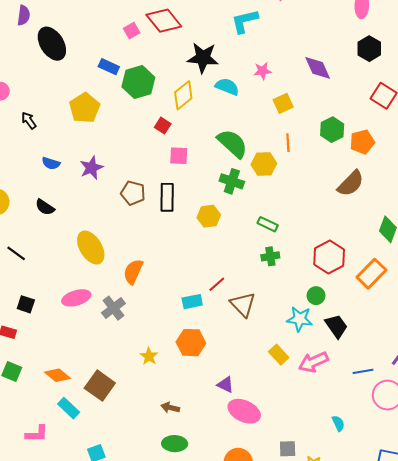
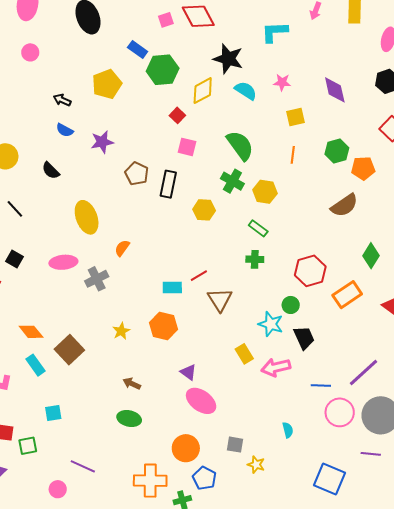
black arrow: (29, 120) -> (62, 100), moved, turned -42
yellow hexagon: (264, 164) -> (265, 192), moved
orange semicircle: (133, 272) -> (122, 248), size x0.7

